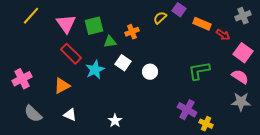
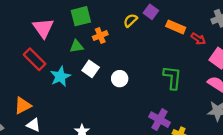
pink triangle: (66, 24) -> (43, 28), moved
green square: (94, 26) -> (81, 16), moved
green L-shape: (199, 71) -> (172, 78), turned 105
orange triangle: (62, 86) -> (23, 106), moved

